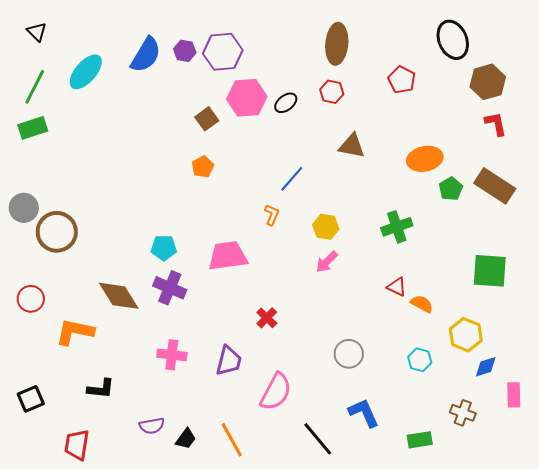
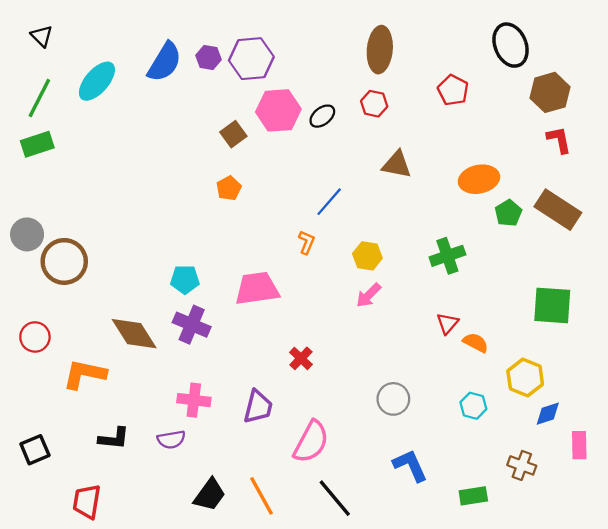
red triangle: (397, 287) -> (447, 323), turned 45
purple semicircle: (152, 426) -> (171, 440), moved
black trapezoid: (186, 439) -> (210, 495), size x1.4
black line: (318, 439) -> (335, 498), moved

